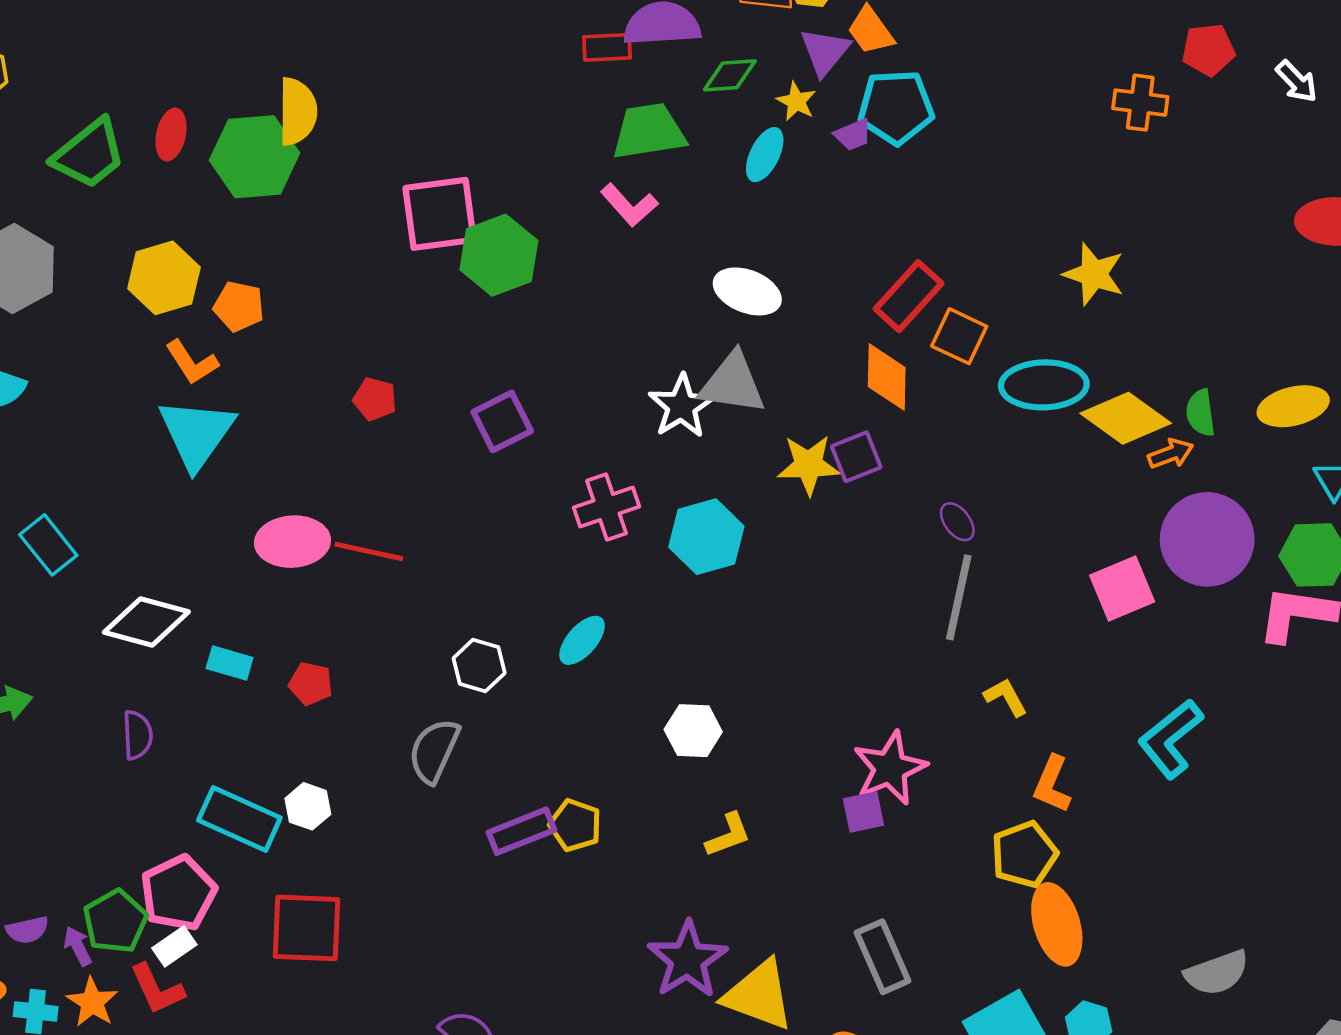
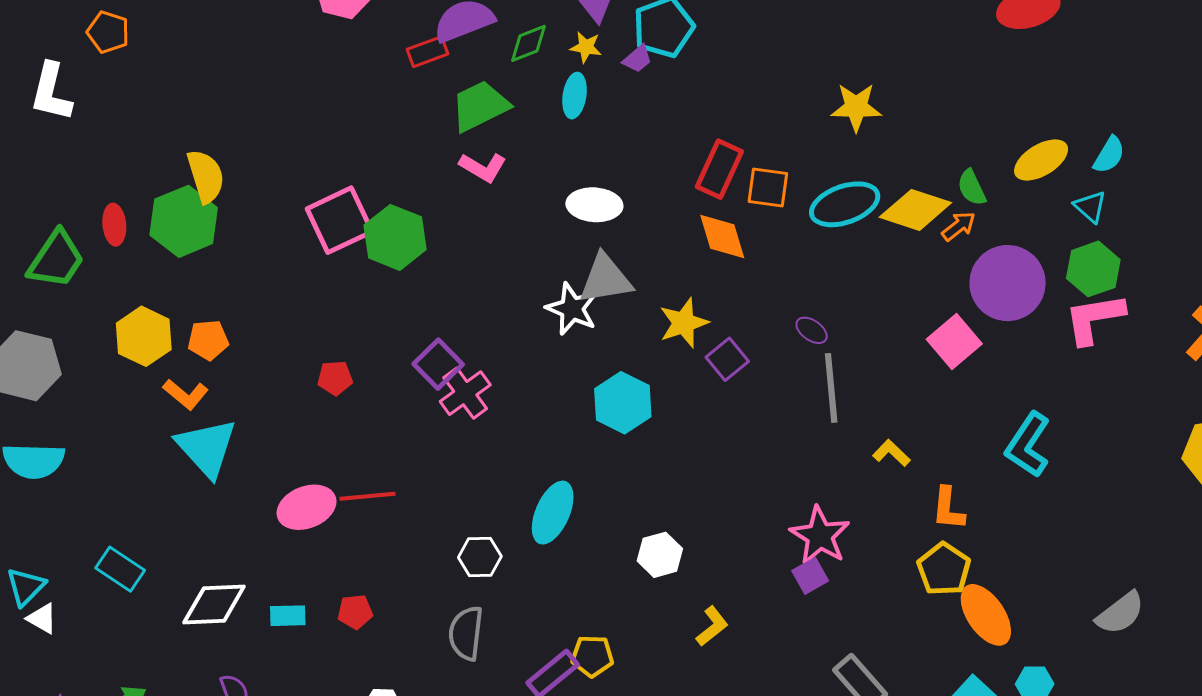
purple square: (856, 457) -> (727, 359), moved
pink cross: (607, 507) -> (465, 393), moved
cyan ellipse: (582, 640) -> (553, 513), size x1.4

